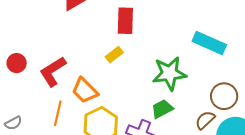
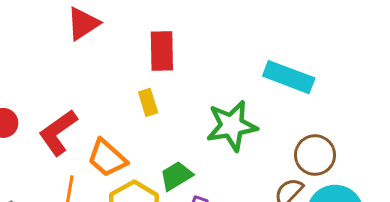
yellow rectangle: (114, 55) -> (148, 102), turned -66
green trapezoid: (162, 109) -> (176, 176), moved

